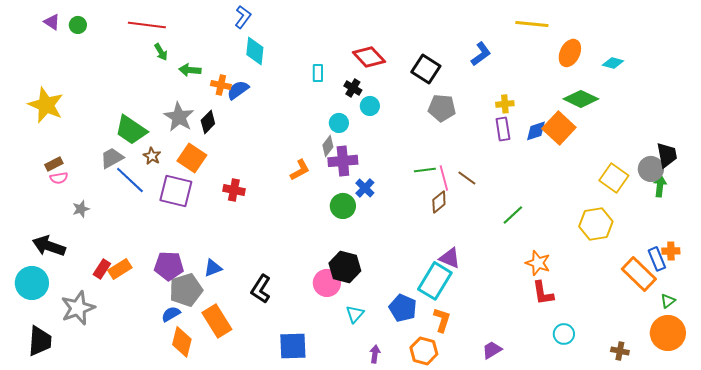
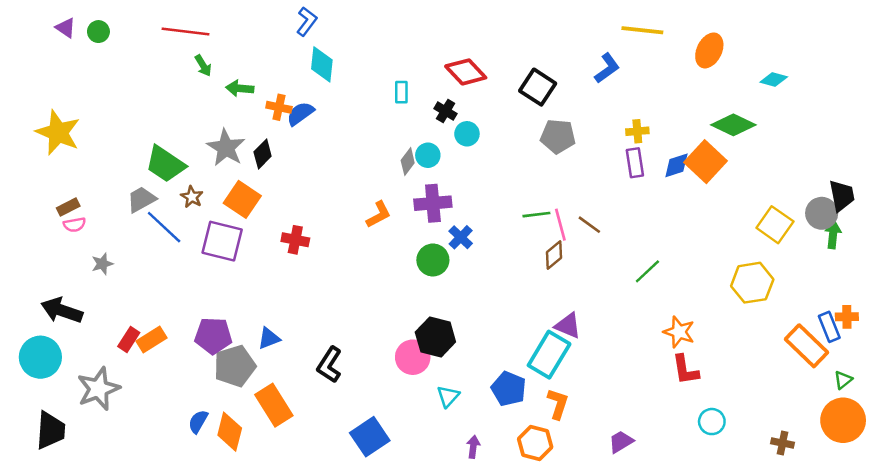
yellow line: (532, 24) -> (642, 30), moved
orange ellipse: (570, 53) -> (709, 50), moved
gray diamond: (328, 146) -> (408, 162), moved
blue semicircle: (171, 314) -> (198, 422), moved, turned -30
blue square: (293, 346) -> (370, 437), turned -32

